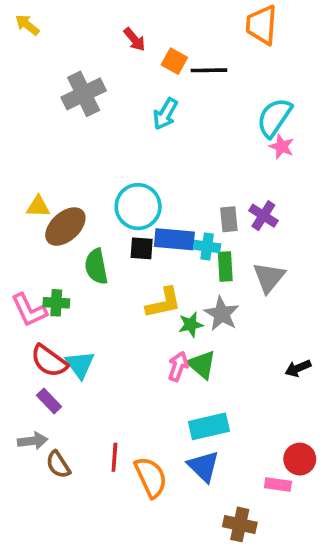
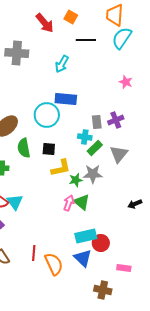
red arrow: (134, 39) -> (45, 23), size x1.5
orange square: (174, 61) -> (71, 17), moved
gray cross: (84, 94) -> (17, 53), turned 30
cyan semicircle: (274, 118) -> (122, 38), moved
purple cross: (263, 216) -> (116, 120), turned 35
blue rectangle: (174, 239) -> (66, 99), moved
black square: (142, 248) -> (49, 149), moved
green rectangle: (225, 266) -> (95, 148), turned 49
gray star: (222, 314) -> (93, 174), turned -30
red circle: (300, 459) -> (101, 243), moved

